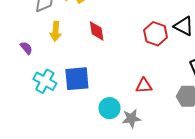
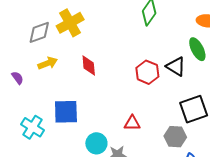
yellow arrow: (56, 31) -> (48, 63), turned -120
cyan cross: (45, 81) -> (33, 127), moved

